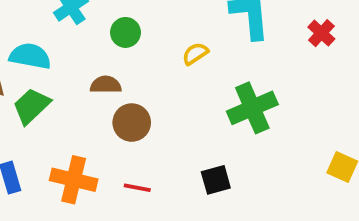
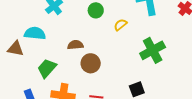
green circle: (125, 32) -> (96, 10), moved
green trapezoid: (31, 106) -> (47, 68), moved

